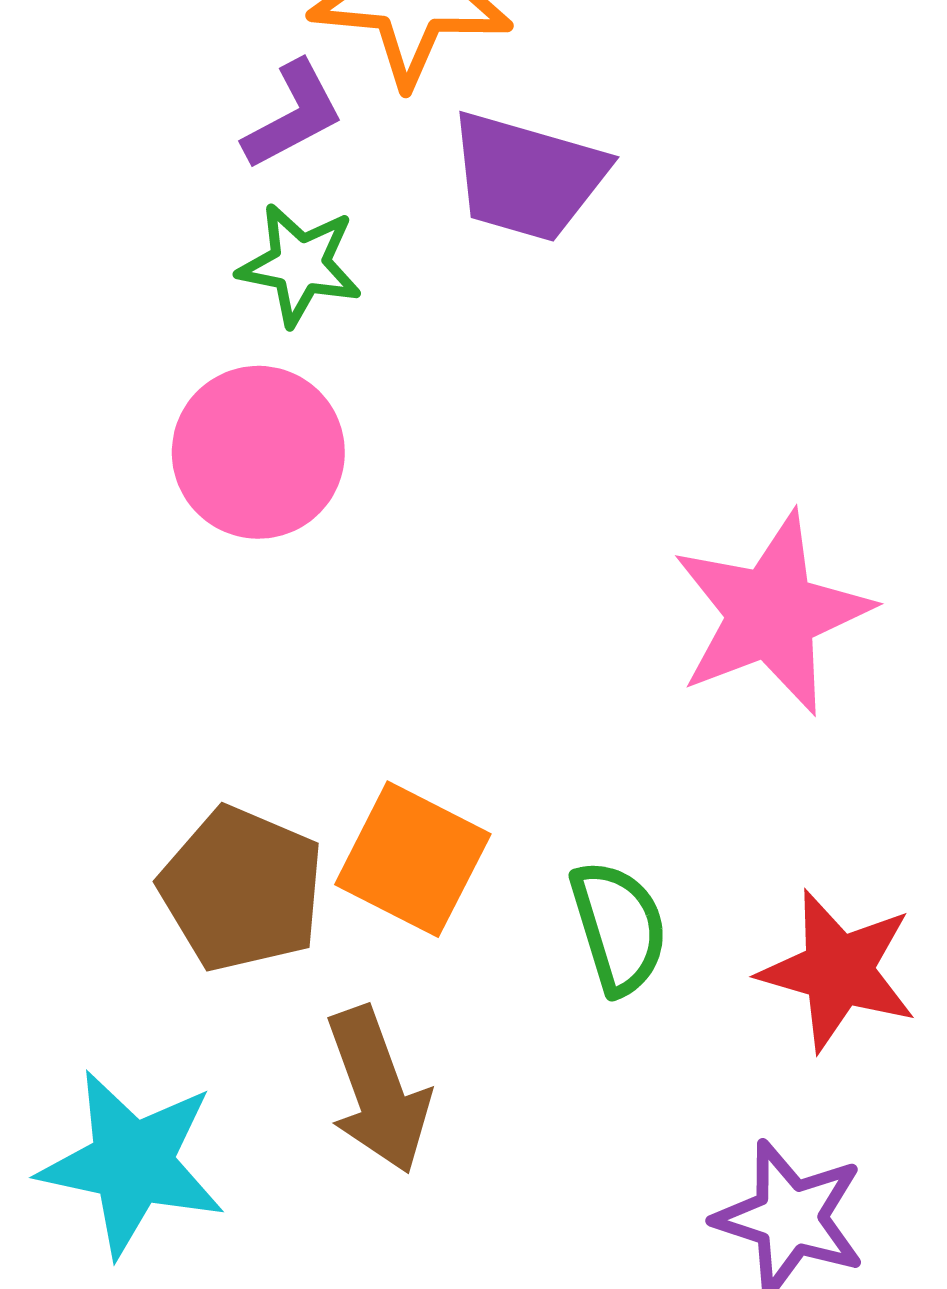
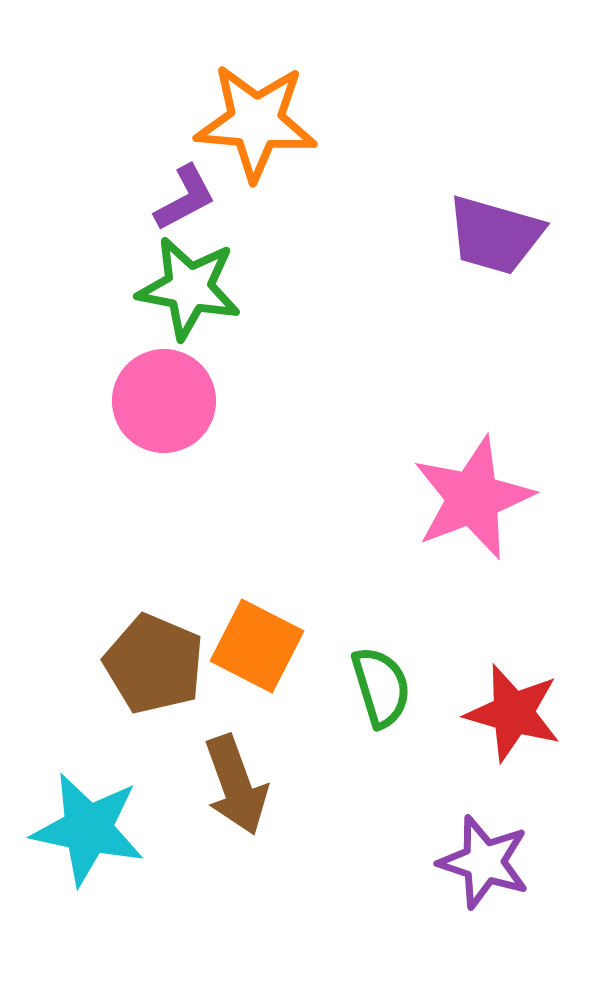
purple trapezoid: (527, 177) -> (495, 235), moved
green star: (300, 265) -> (189, 288), size x1.4

